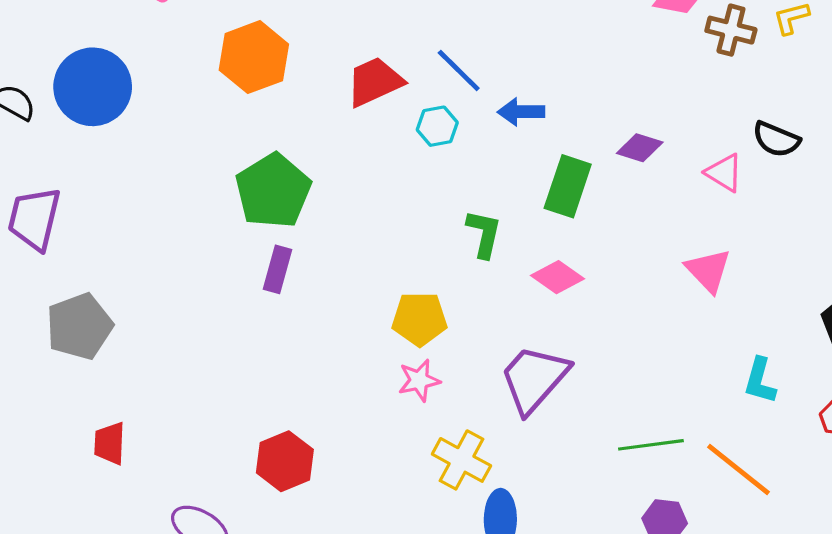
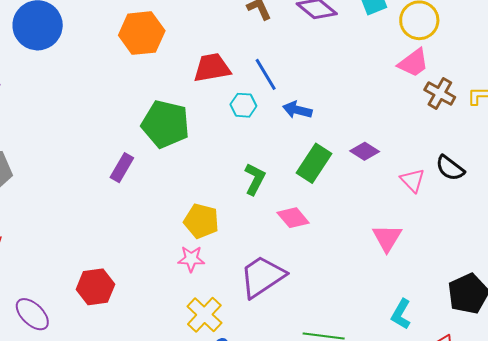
green pentagon: (273, 191) -> (165, 124), moved, turned 30

